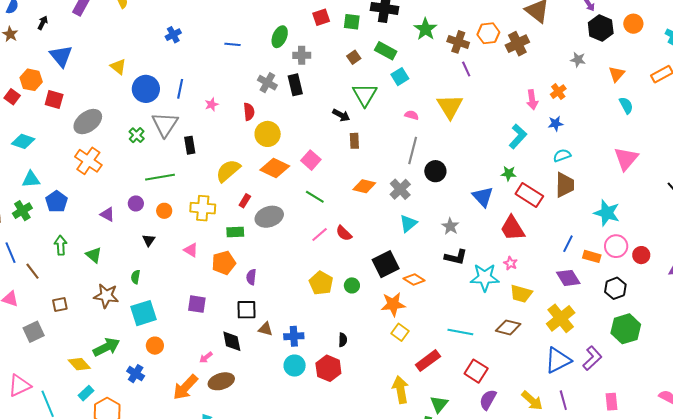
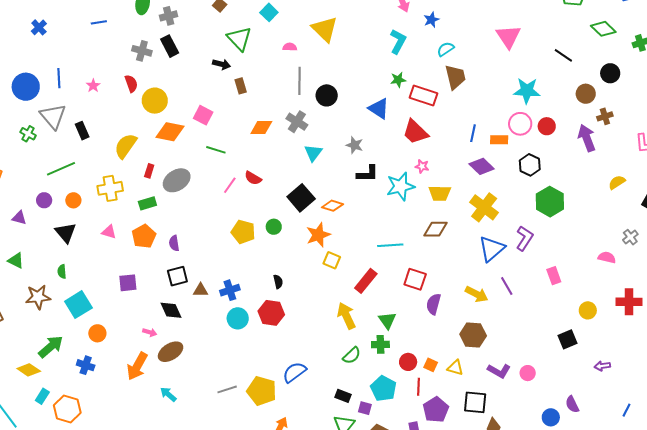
cyan star: (607, 213) -> (527, 91), moved
black triangle: (149, 240) -> (66, 233), size x1.6
pink arrow: (206, 357) -> (150, 332), turned -112

